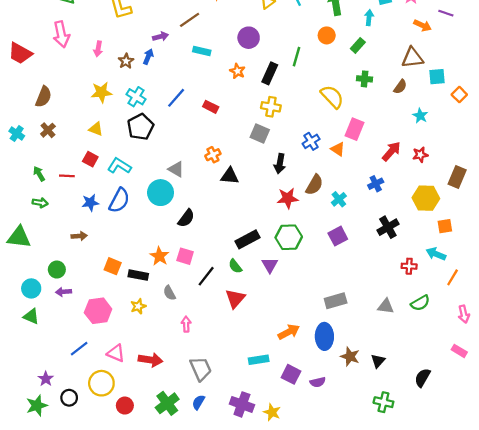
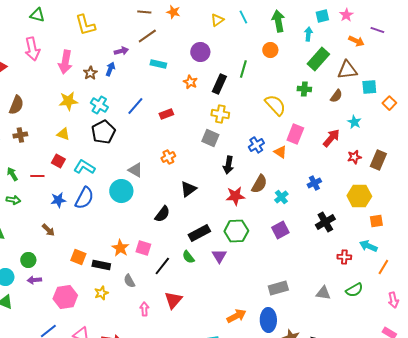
green rectangle: (358, 45) -> (318, 59), moved, size x1.6
pink arrow: (98, 49) -> (65, 62), size x1.6
red rectangle: (211, 107) -> (166, 114), turned -48
brown cross: (48, 130) -> (20, 135), turned 32
red arrow: (391, 151) -> (331, 138), moved
black triangle: (230, 176) -> (188, 189), moved, turned -42
brown rectangle: (457, 177) -> (378, 160), moved
black semicircle: (186, 218) -> (162, 214), moved
brown arrow: (79, 236) -> (48, 230), turned 48
red triangle: (235, 299) -> (173, 300), moved

